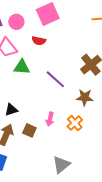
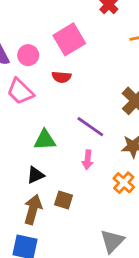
green triangle: (22, 67) -> (45, 140), moved
pink arrow: (50, 119) -> (88, 160), moved

